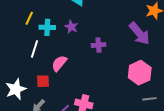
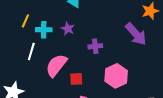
pink semicircle: (59, 63) -> (56, 65), size x1.4
pink hexagon: (140, 73) -> (116, 76), moved
red square: (43, 81) -> (76, 79), moved

